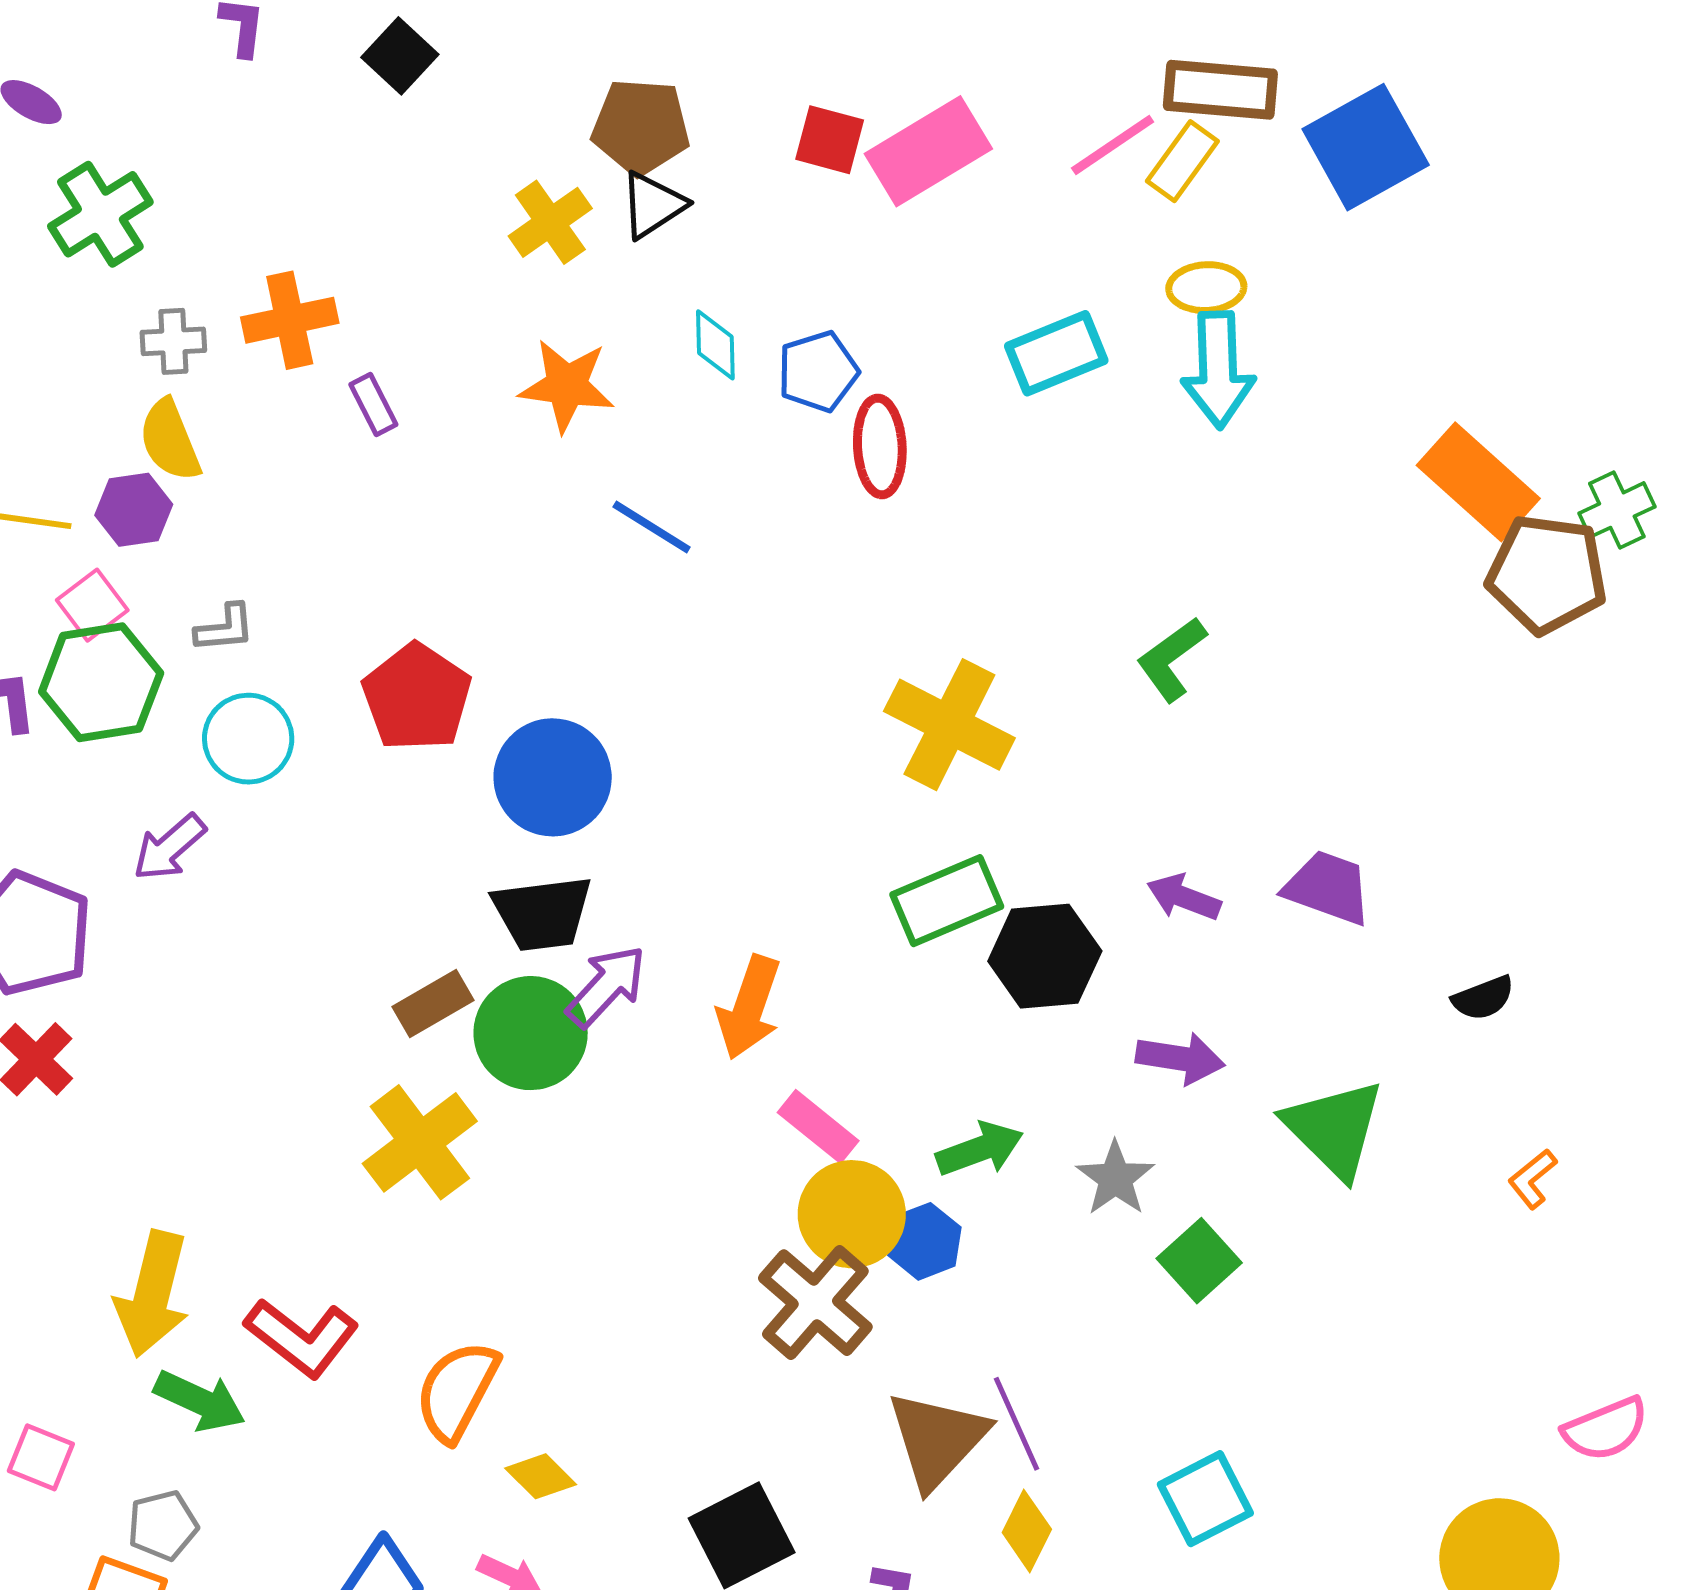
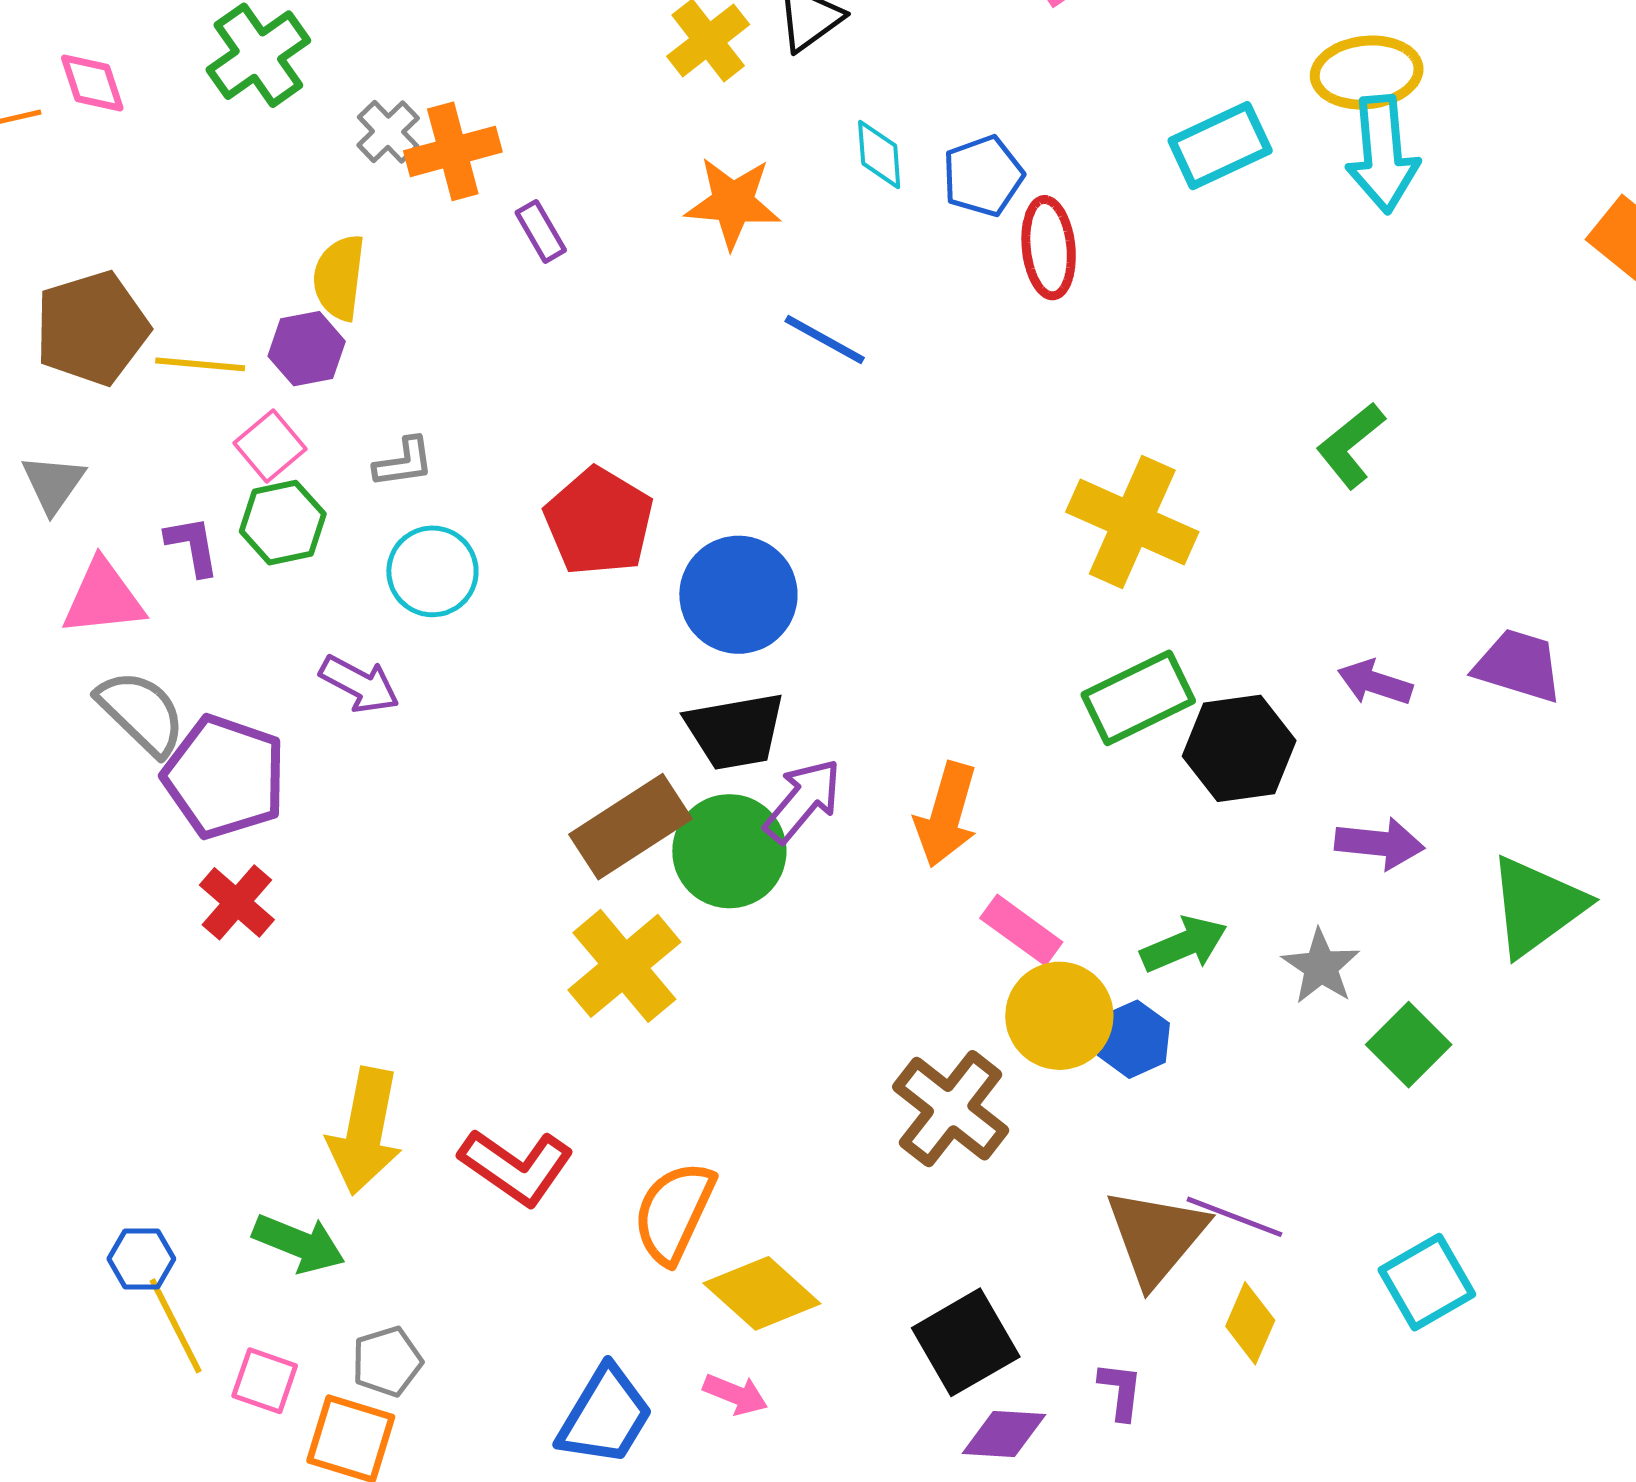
yellow ellipse: (1206, 288) -> (1367, 72), size x1.4
gray cross: (173, 341) -> (388, 132), moved, turned -38
yellow semicircle: (170, 440) -> (339, 277), turned 32
green hexagon: (101, 682) -> (283, 523), size x0.7
purple arrow: (169, 847) -> (359, 684), turned -108
brown rectangle: (433, 1004) -> (631, 827), size x1.5
green triangle: (1334, 1129) -> (1537, 906), turned 42
brown cross: (815, 1303) -> (951, 1109), moved
green arrow: (200, 1401) -> (299, 1243), moved
purple line: (1016, 1424) -> (1234, 1217), turned -42
pink square: (41, 1457) -> (265, 1381), moved
yellow diamond: (541, 1476) -> (762, 1293), size x1.6

